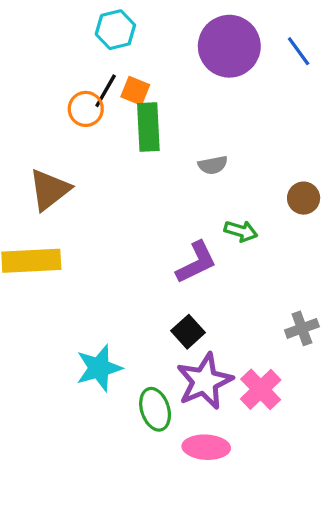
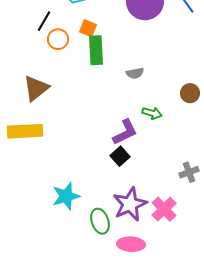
black line: (106, 91) -> (44, 21), moved
black square: (188, 332) -> (120, 156), moved

